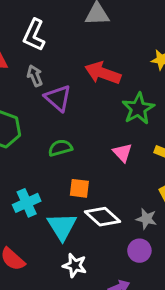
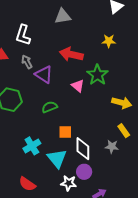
pink triangle: (122, 153) -> (78, 86), moved
white diamond: (103, 217) -> (83, 149), turned 55
purple circle: (139, 251) -> (84, 172), moved

